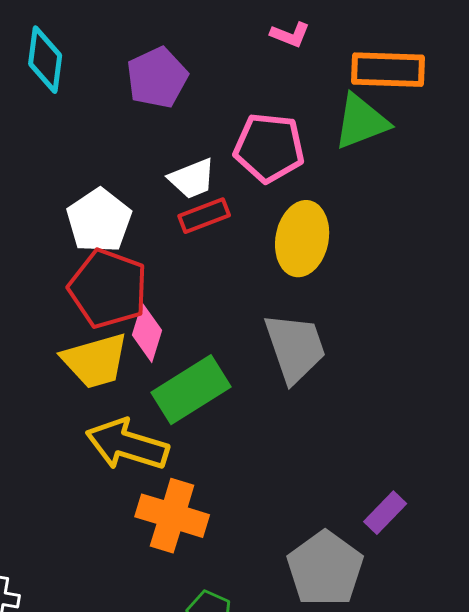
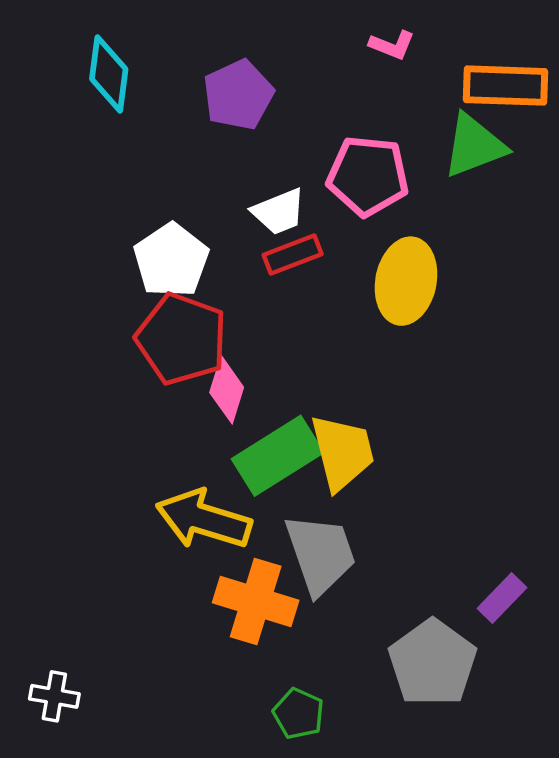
gray trapezoid: (295, 348) -> (320, 554), moved
yellow trapezoid: (95, 361) -> (342, 452), moved, turned -88

